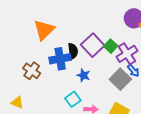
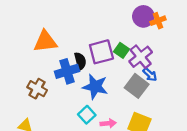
orange triangle: (44, 30) -> (45, 41), turned 45
purple square: (93, 45) -> (101, 52), turned 35
blue star: (83, 75) -> (95, 87), size x1.6

